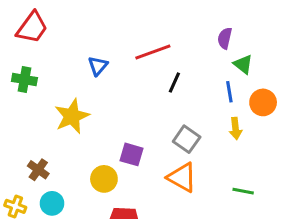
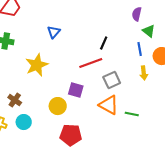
red line: (153, 52) -> (91, 63), moved
gray square: (187, 139) -> (112, 80), turned 30
green line: (243, 191) -> (132, 114), moved

